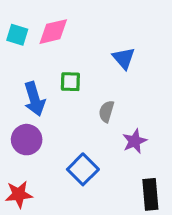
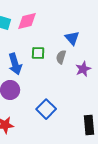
gray semicircle: (106, 111) -> (61, 57), moved
purple star: (135, 141) -> (83, 69), moved

